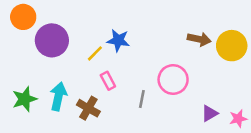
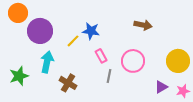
brown arrow: (199, 39) -> (143, 25), moved
yellow circle: (232, 46) -> (178, 61), moved
pink rectangle: (108, 81) -> (101, 56), moved
cyan arrow: (58, 96) -> (47, 62), moved

